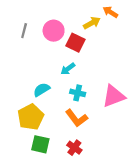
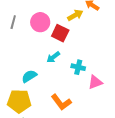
cyan cross: (78, 93) -> (78, 67), moved
pink triangle: (114, 96) -> (95, 82), size x0.7
yellow pentagon: (31, 117) -> (19, 101), turned 30

